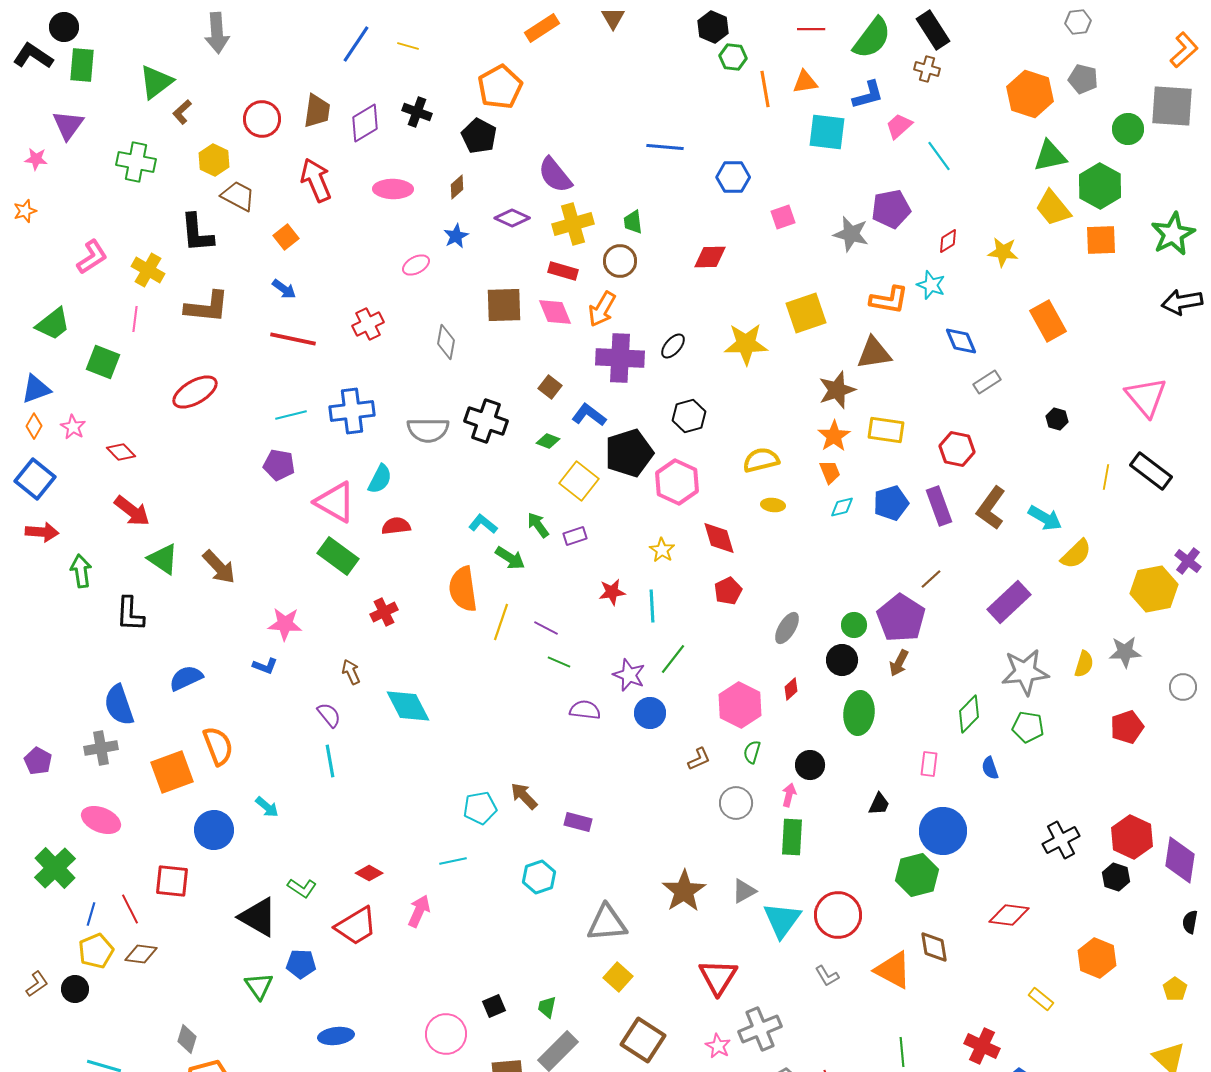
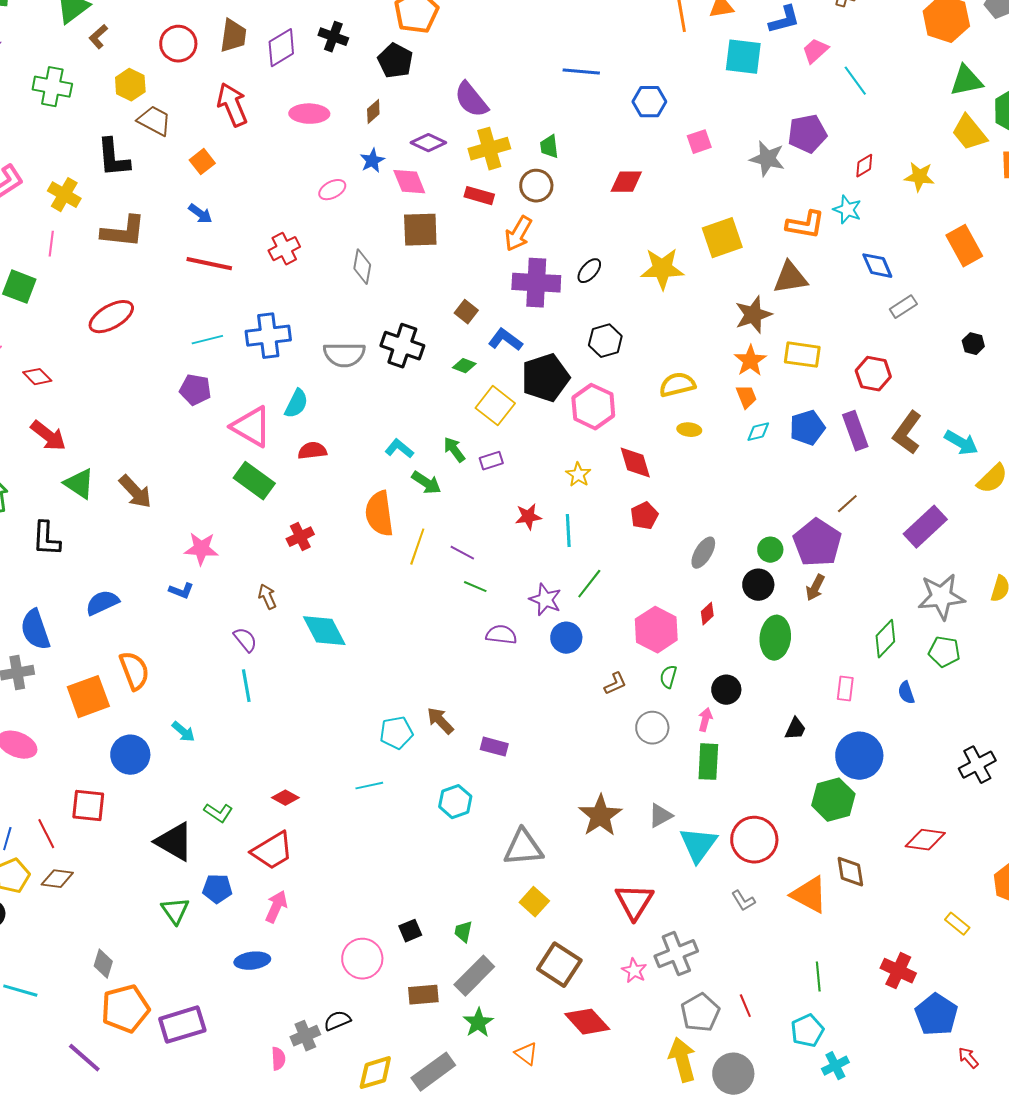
pink diamond: (555, 312) -> (409, 182), moved
pink arrow: (419, 911) -> (276, 907), moved

